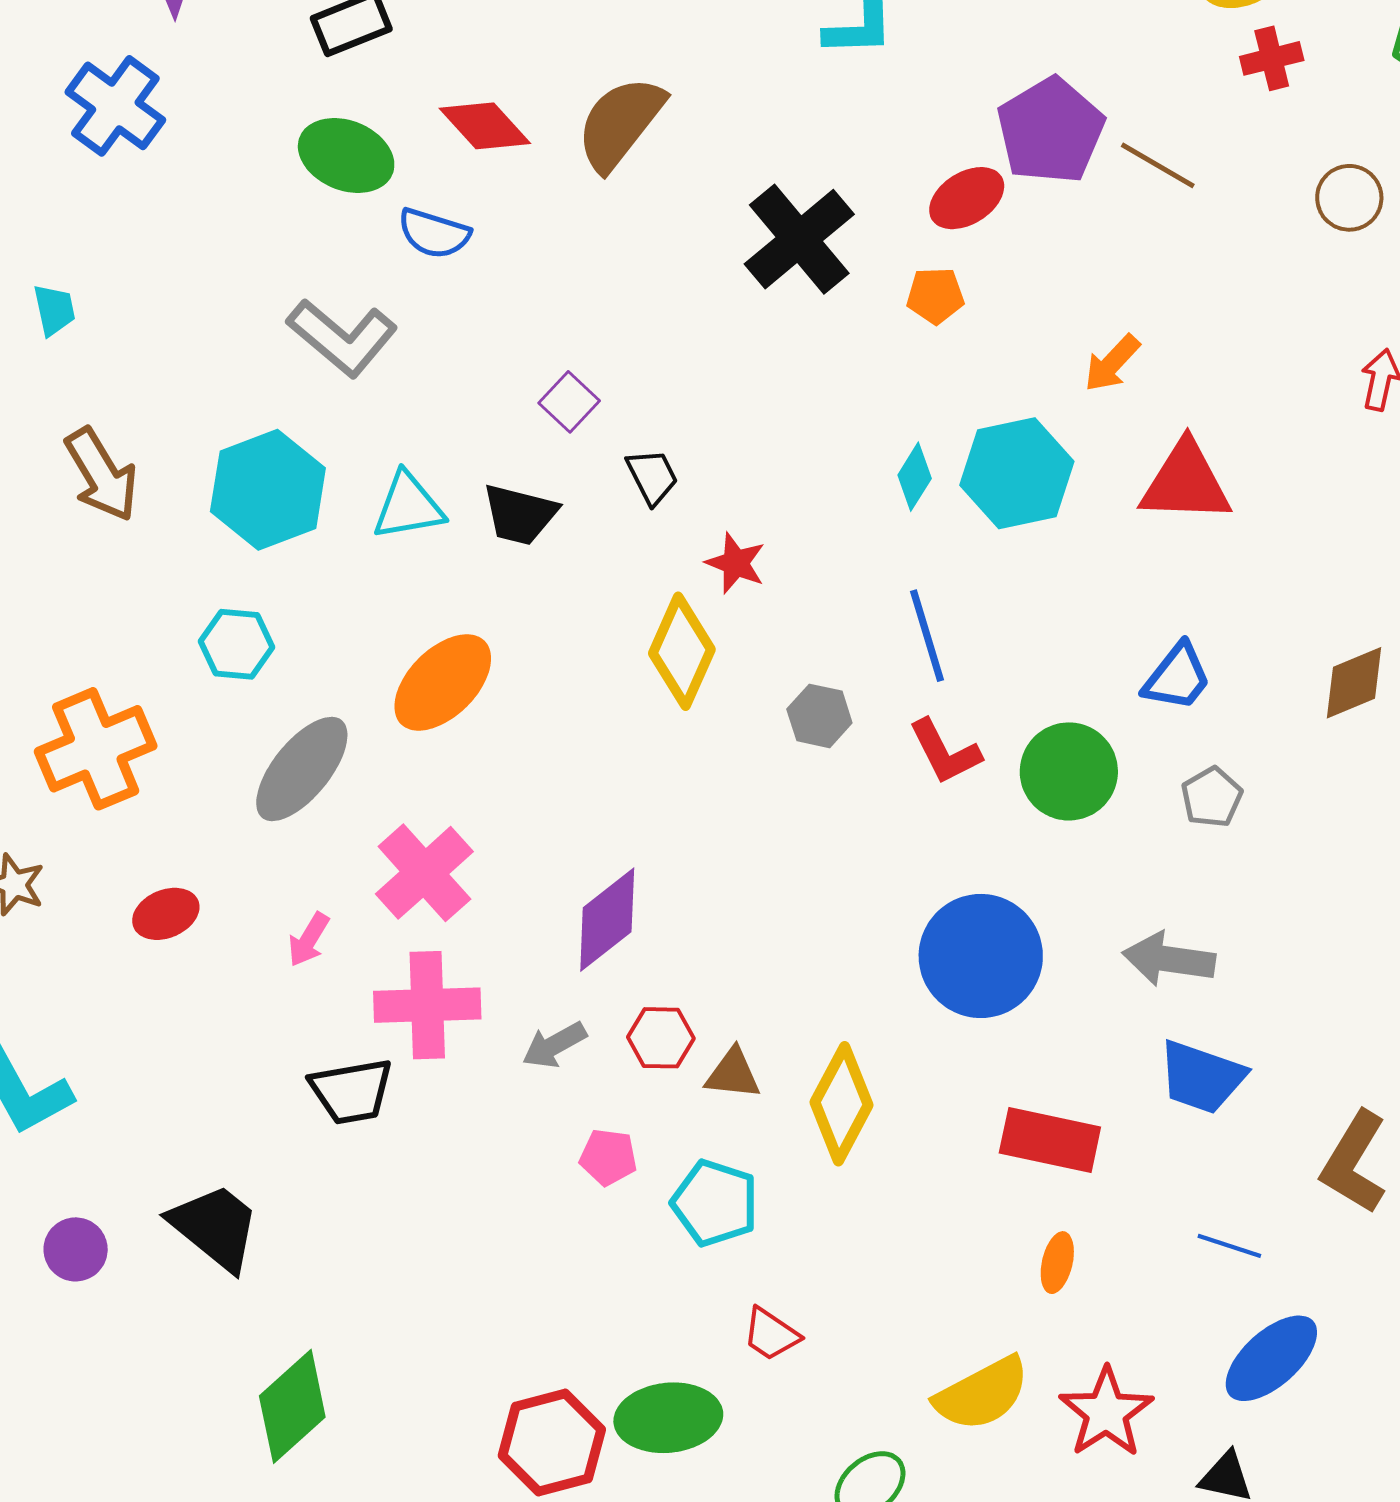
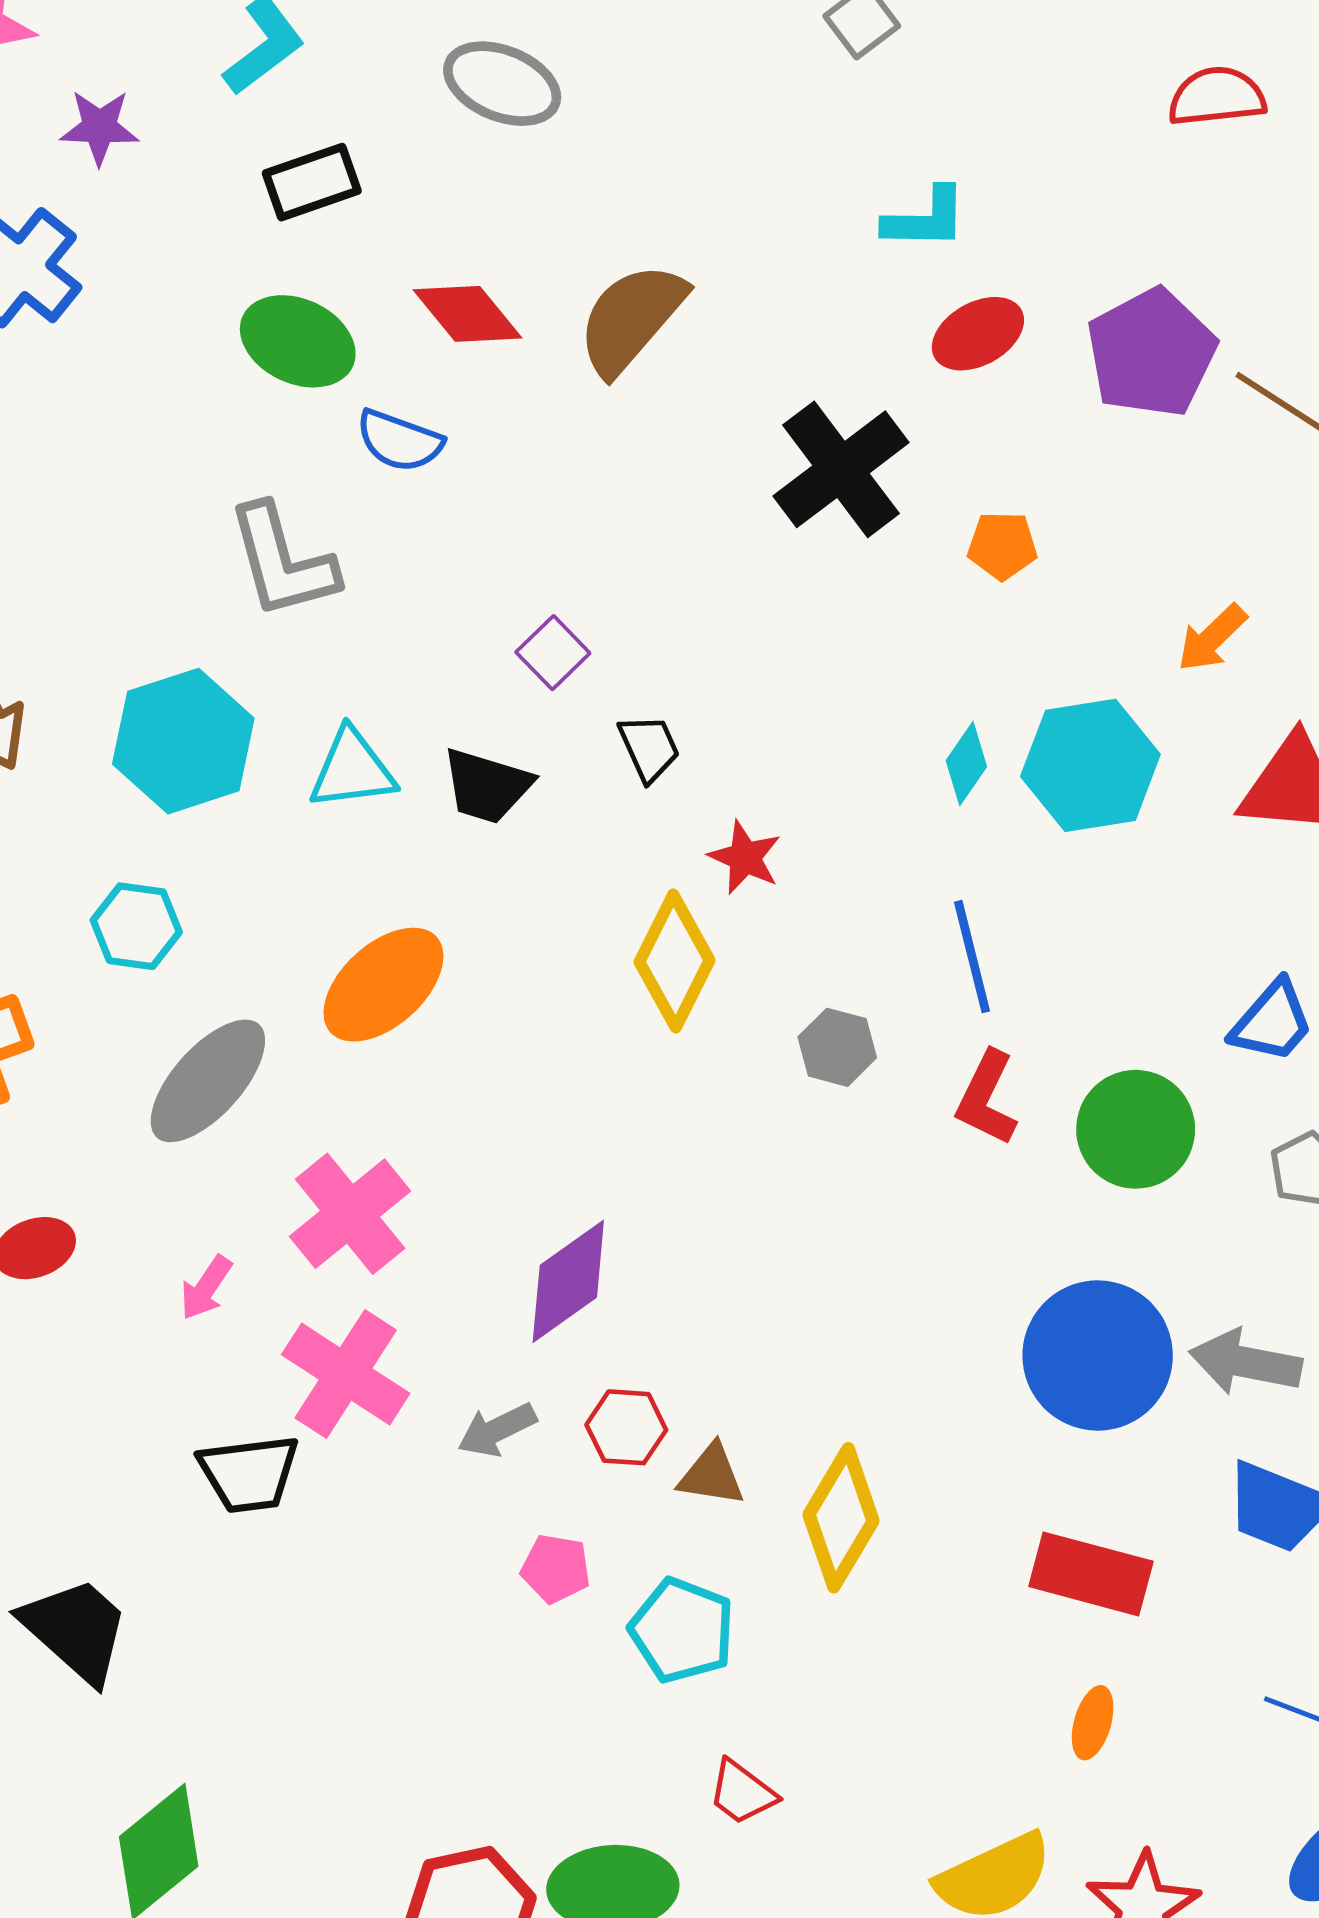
red ellipse: (967, 198) -> (978, 334), moved
gray L-shape: (342, 338) -> (282, 561), turned 32
red L-shape: (945, 752) -> (987, 1098), turned 50
blue circle: (981, 956) -> (1098, 1356), moved
pink cross: (427, 1005) -> (346, 1374), turned 32

